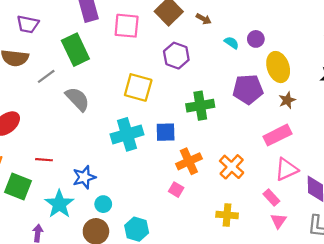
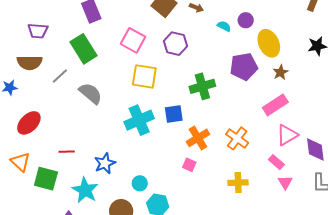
pink square: (127, 26) -> (133, 40), moved, turned 30
cyan circle: (103, 204) -> (140, 183), moved

